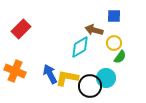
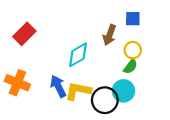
brown arrow: (94, 30) -> (109, 35), turned -84
cyan diamond: (80, 47) -> (78, 55), moved
green semicircle: (120, 57) -> (130, 66), moved

